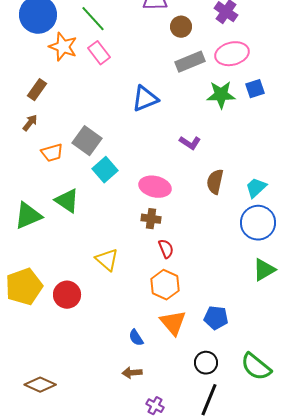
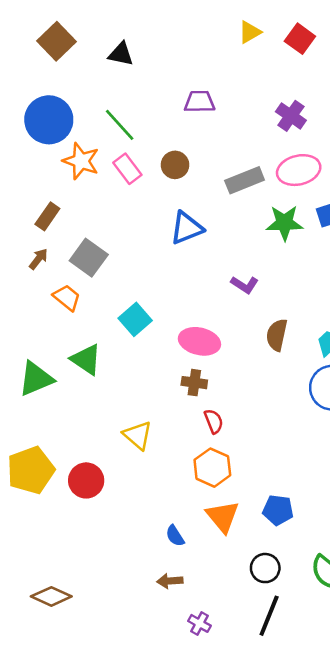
brown circle: (181, 27) -> (175, 165), moved
gray square: (87, 141) -> (89, 258), moved
orange trapezoid: (52, 153) -> (67, 298), turned -125

